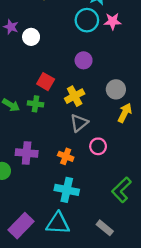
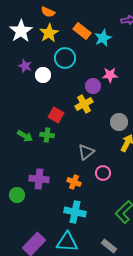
cyan circle: (87, 20) -> (65, 58), moved
pink star: (113, 21) -> (110, 75), moved
purple circle: (84, 60) -> (93, 86), moved
yellow cross: (75, 96) -> (84, 104), moved

